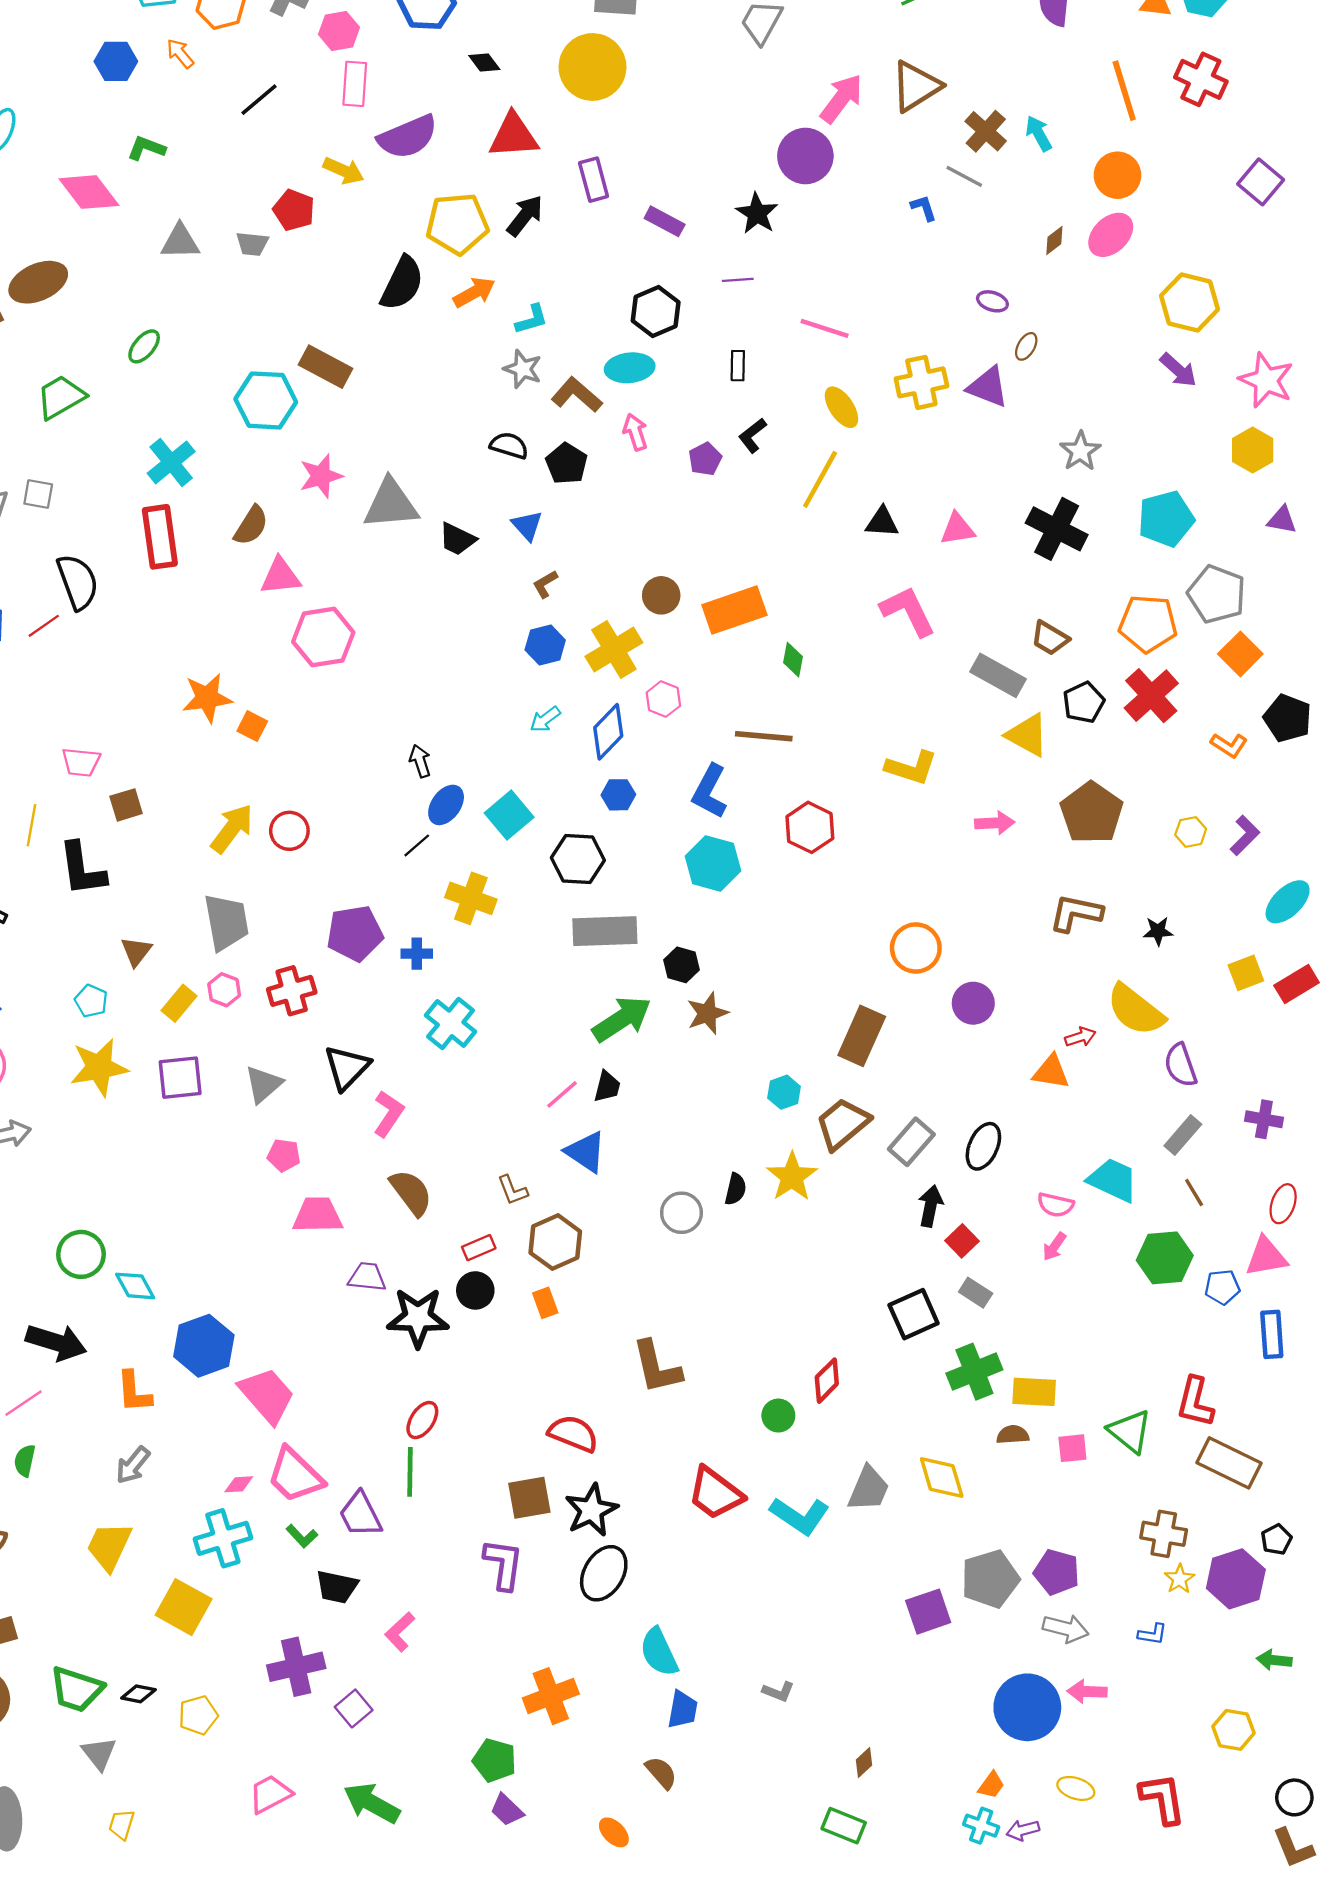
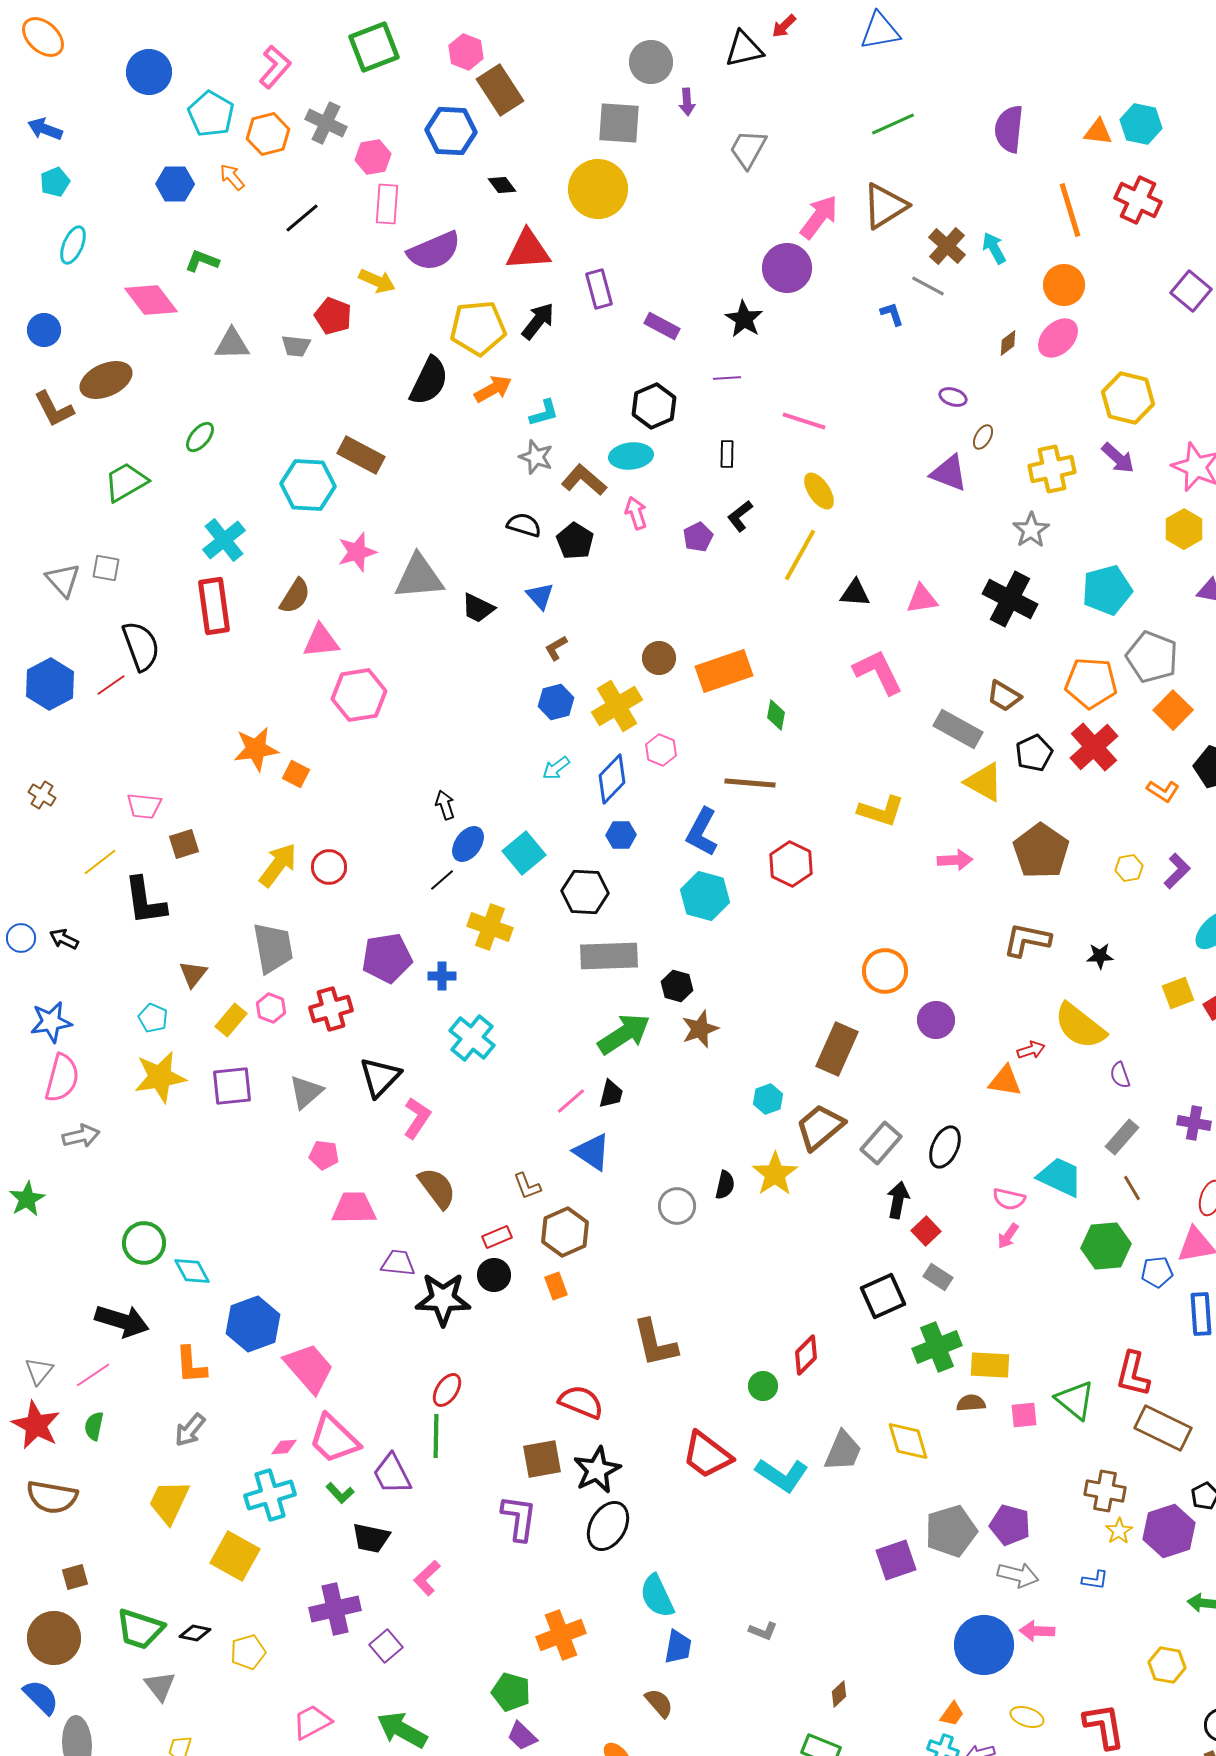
yellow cross: (921, 382) -> (1052, 469), moved
yellow line: (31, 825) -> (100, 862), turned 42
purple semicircle: (1181, 1065) -> (1120, 1075), size x0.7

